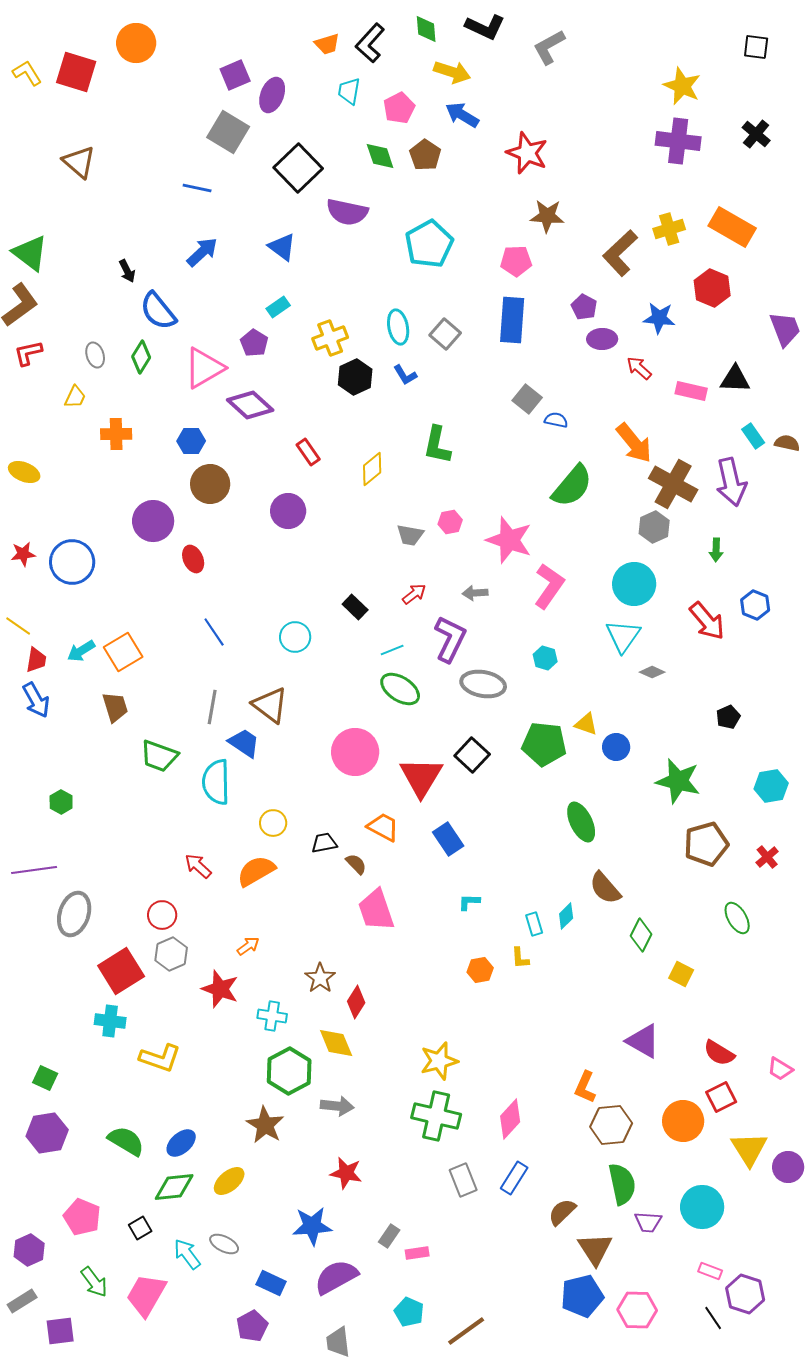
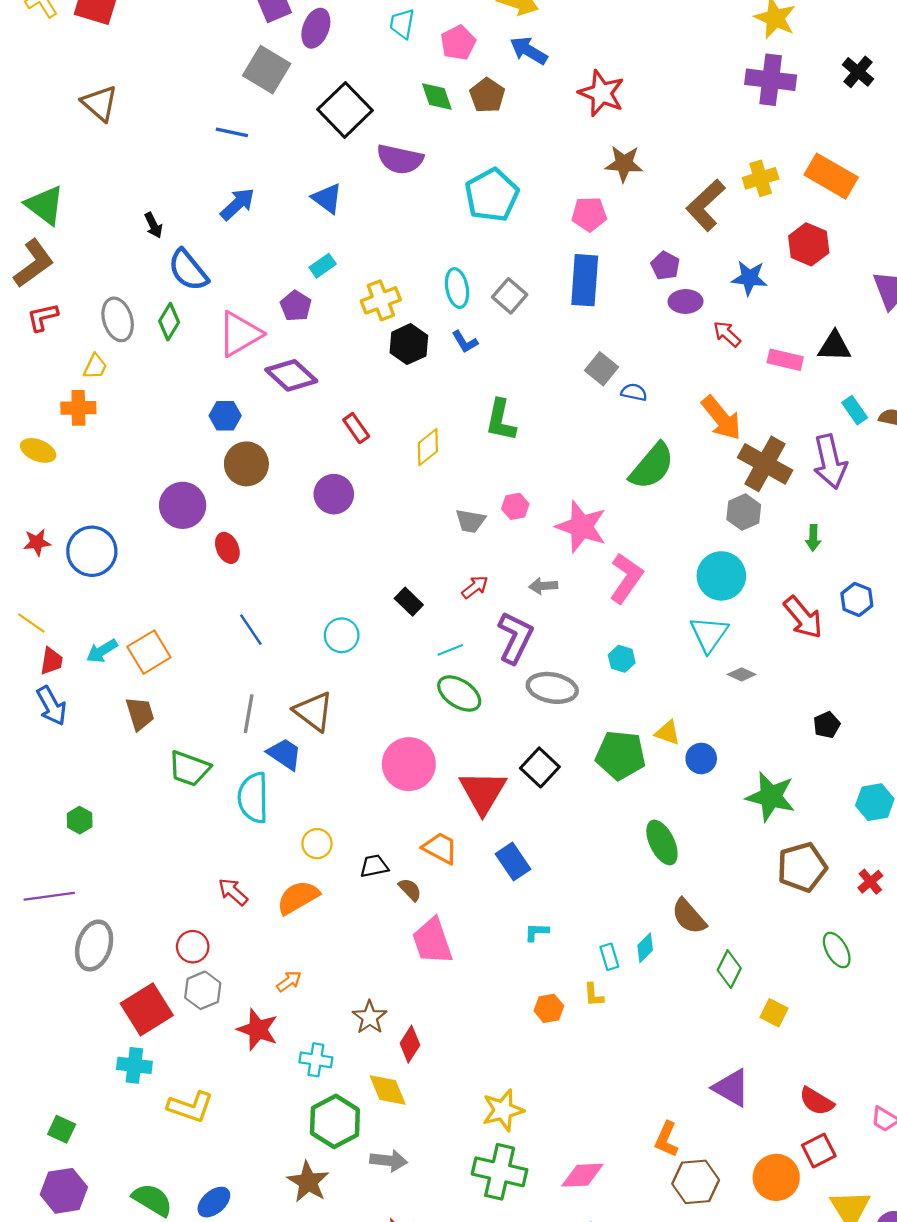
gray ellipse: (95, 355) -> (118, 319), size x1.5
orange cross: (116, 434) -> (78, 408), moved
pink diamond: (510, 1119) -> (582, 1175), turned 45

